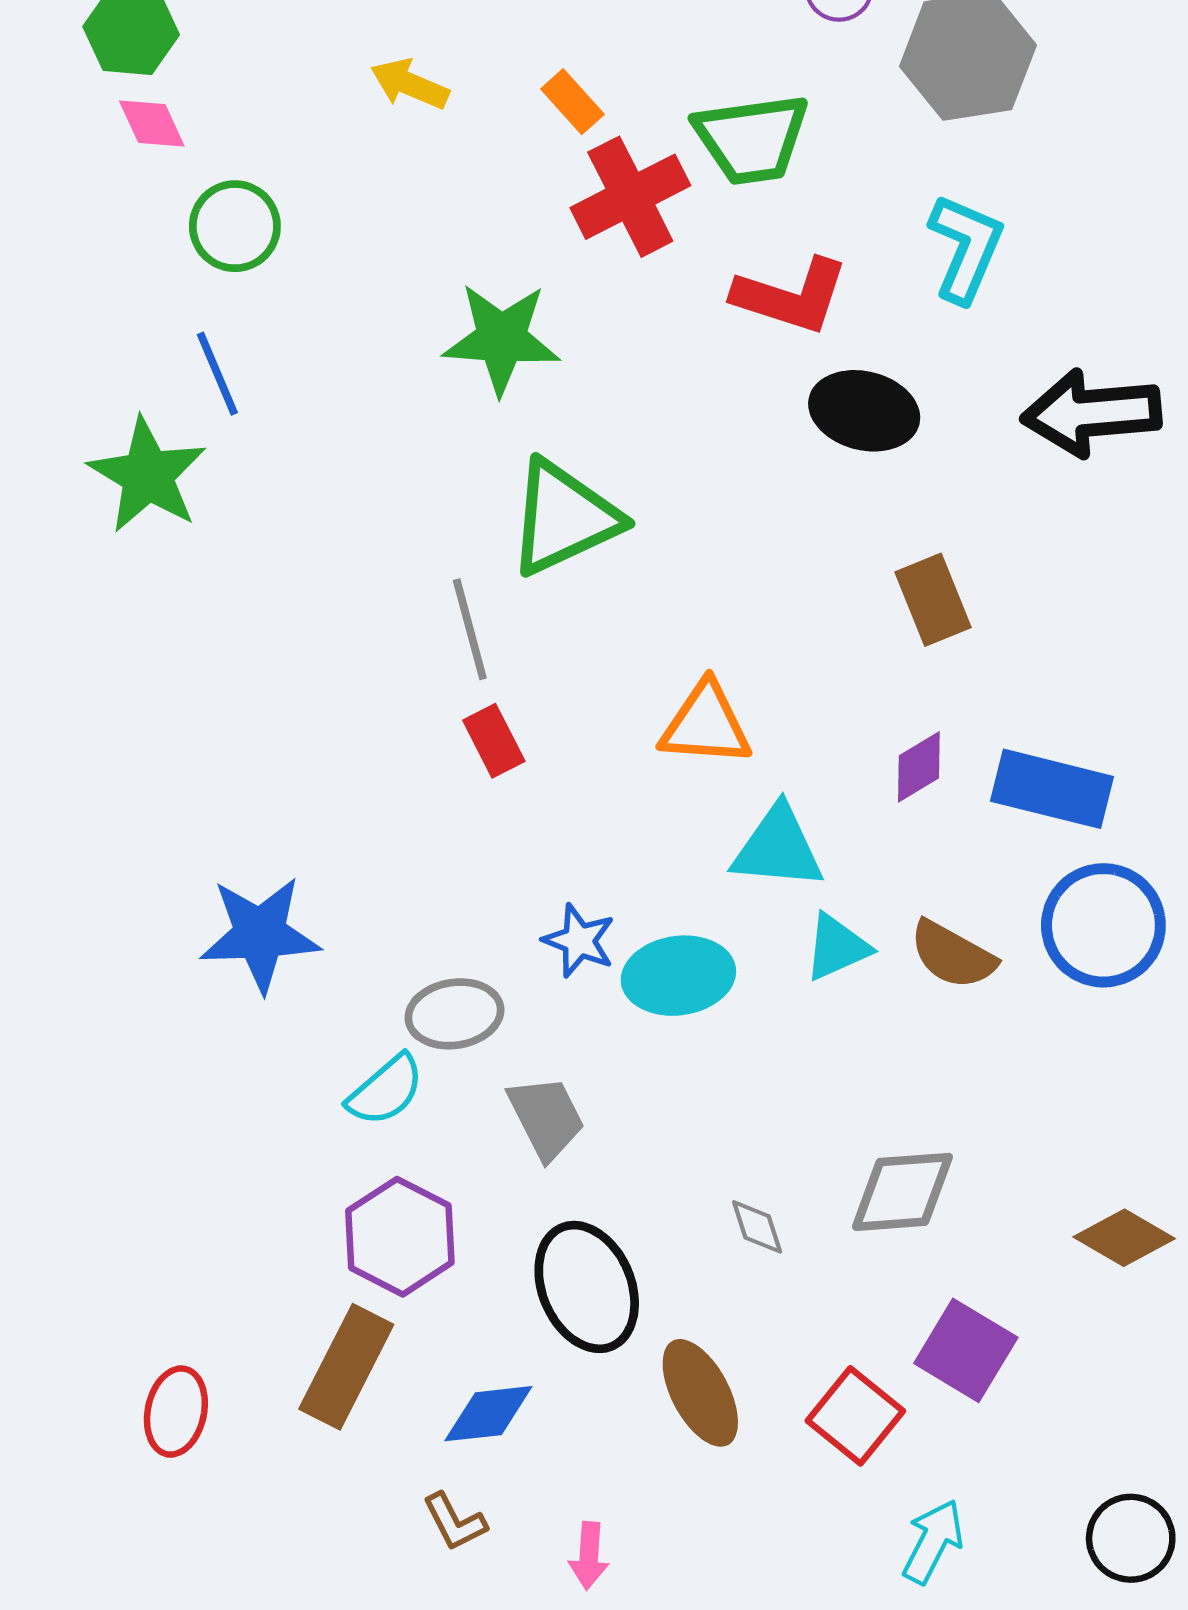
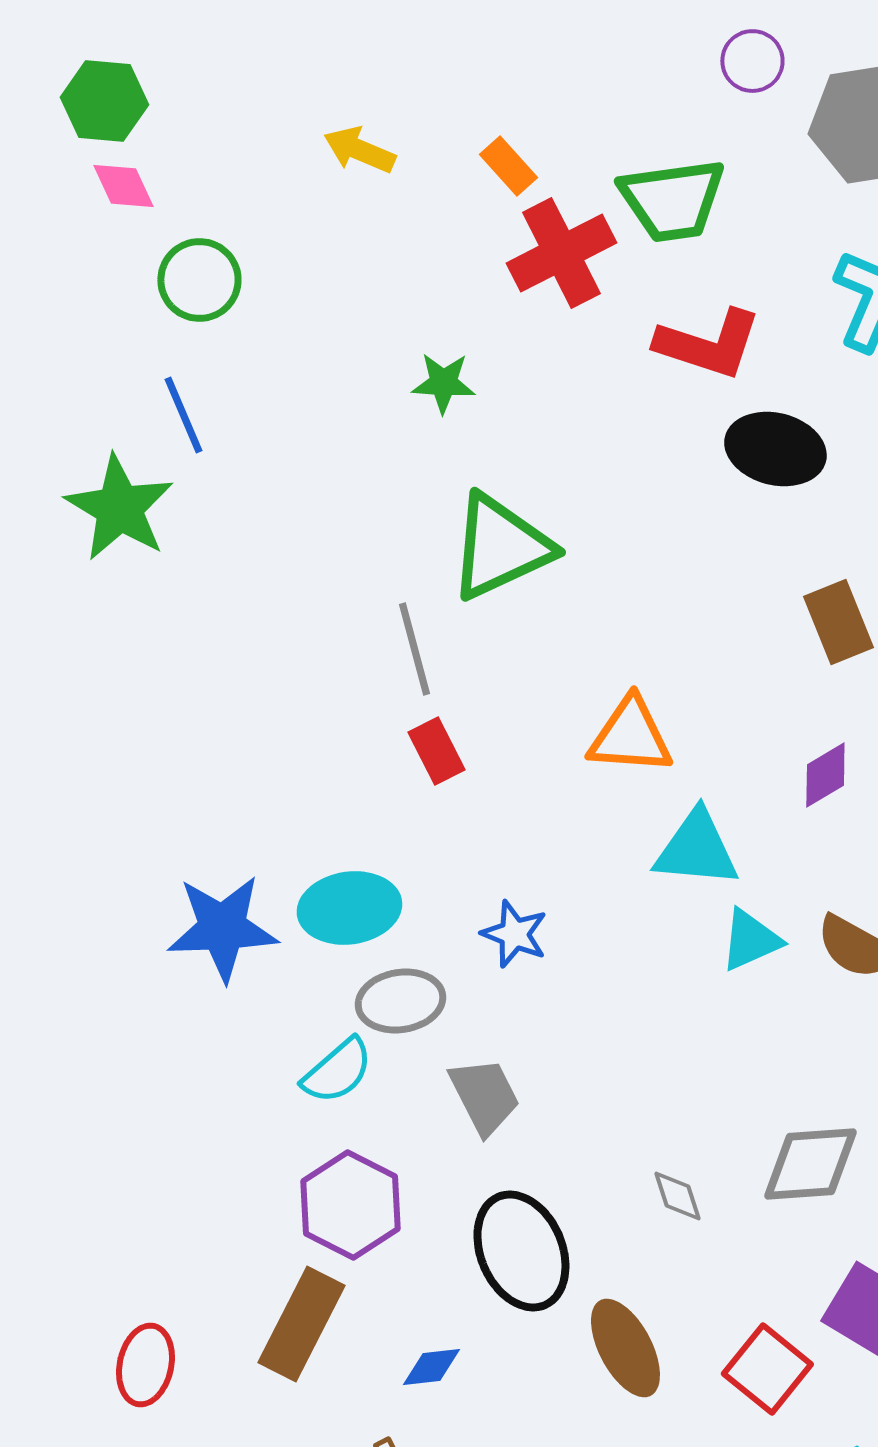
green star: (501, 339) -> (443, 383), size x0.6
cyan ellipse: (678, 976) -> (349, 908), moved
blue diamond: (488, 1414) -> (431, 1367), size x0.7

